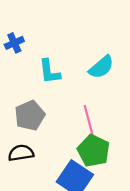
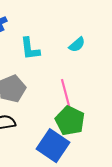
cyan semicircle: (101, 67) -> (77, 45), size x0.7

